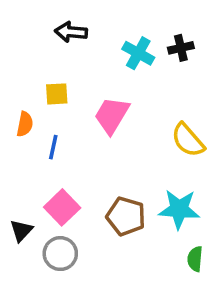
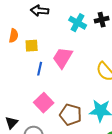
orange semicircle: (25, 124) -> (14, 36), moved
blue line: (53, 147) -> (40, 69), moved
pink square: (62, 207) -> (44, 103), moved

